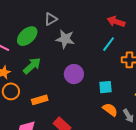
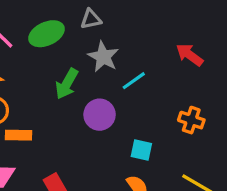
cyan line: (109, 44) -> (134, 81), moved
green arrow: (32, 66) -> (67, 84), moved, turned 144
orange rectangle: (40, 100) -> (19, 135), moved

